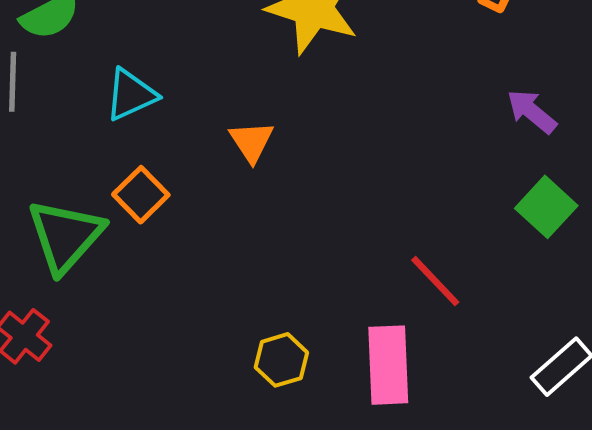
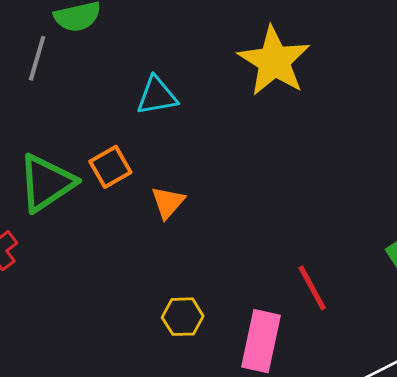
cyan triangle: (131, 95) -> (157, 96), moved
orange triangle: (252, 142) -> (168, 202), moved

